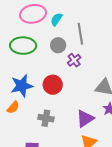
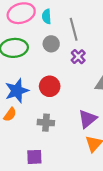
cyan semicircle: (56, 19) -> (47, 16), turned -32
purple cross: (74, 60) -> (78, 57), moved

